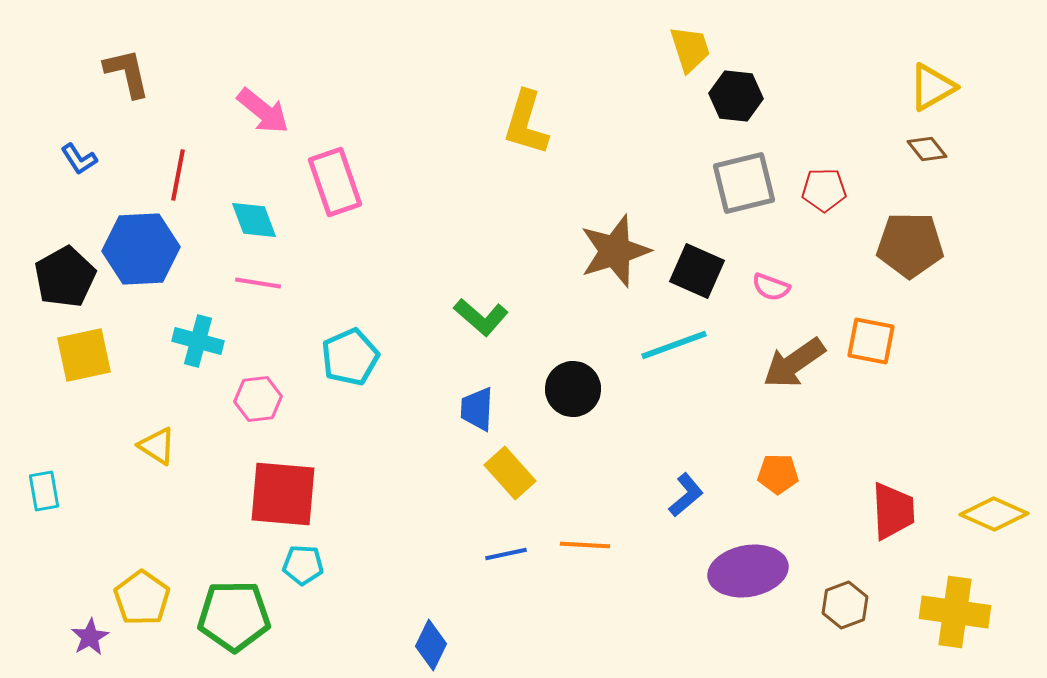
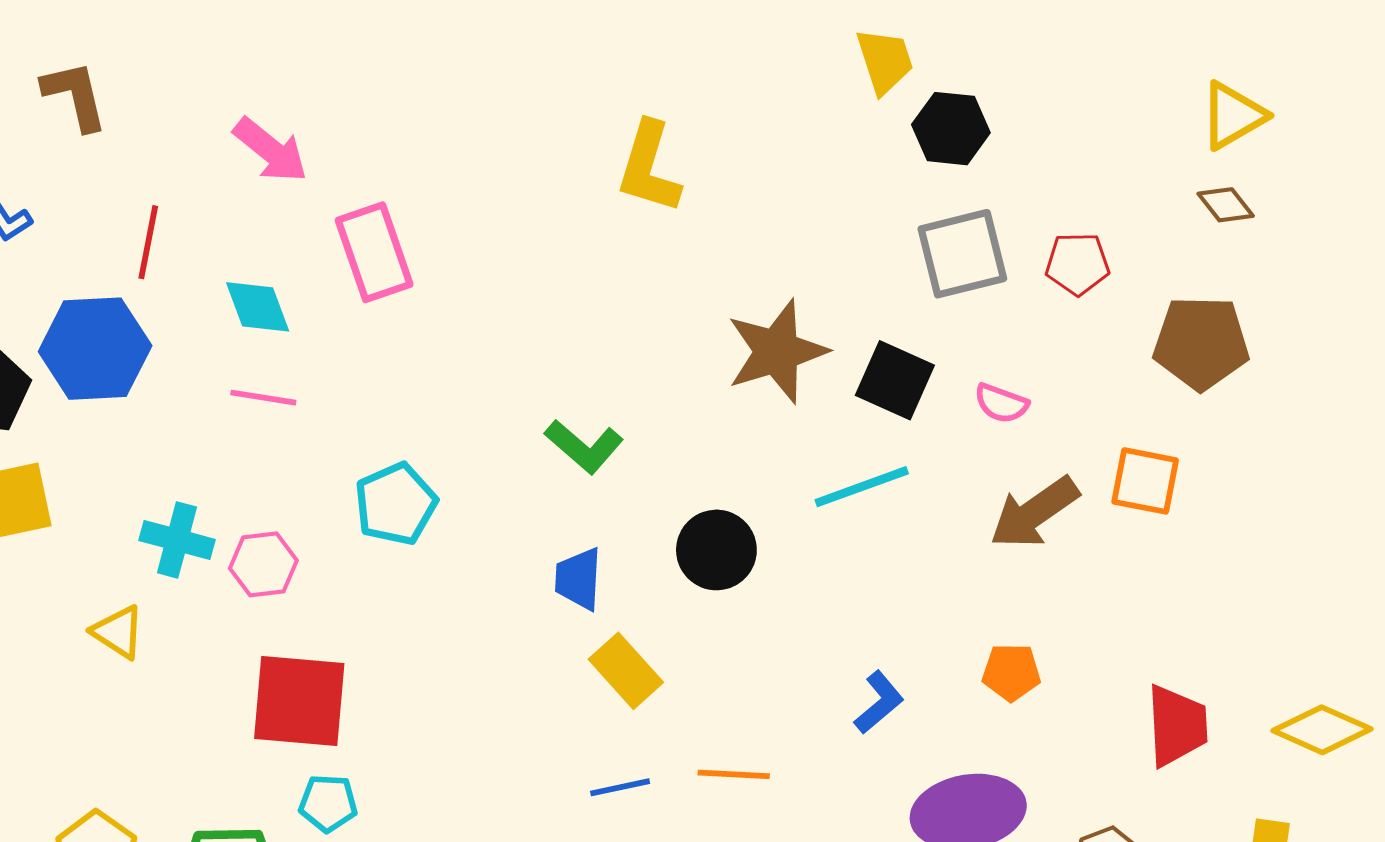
cyan cross: (198, 341) -> (177, 540), moved

